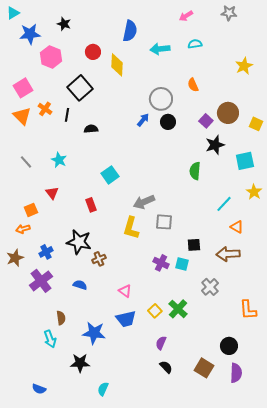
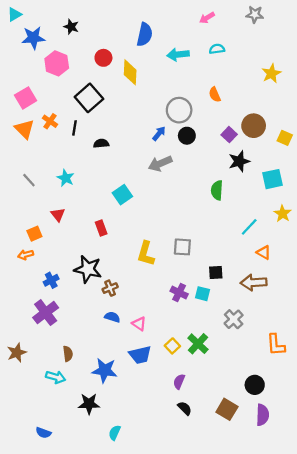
gray arrow: (144, 202) -> (160, 164), moved
brown star: (15, 258) -> (17, 353), moved
blue semicircle: (80, 285) -> (112, 317), moved
cyan arrow: (50, 339) -> (56, 377), turned -54

